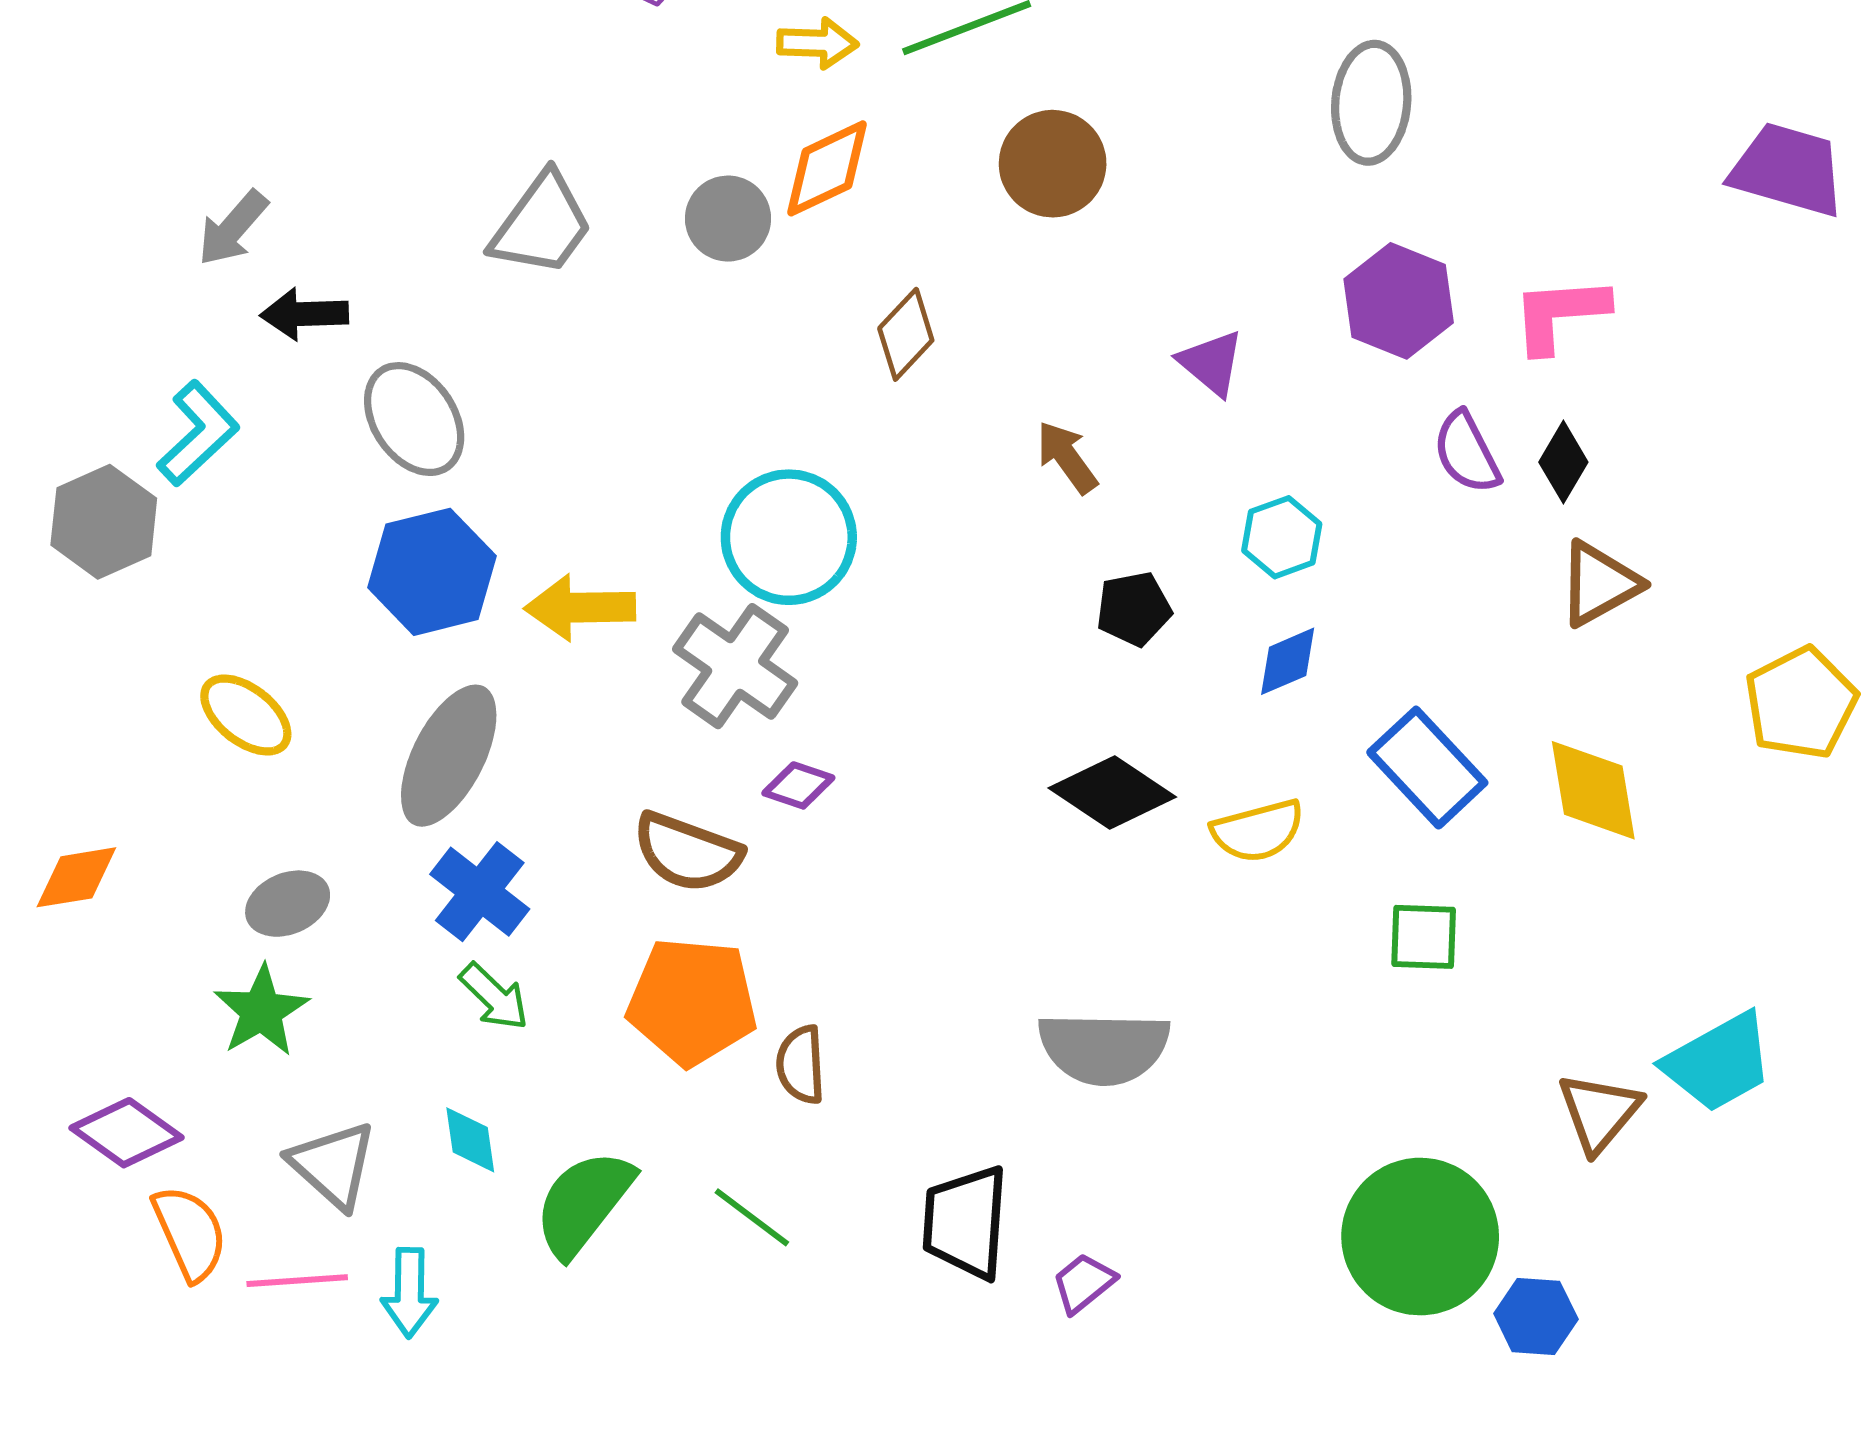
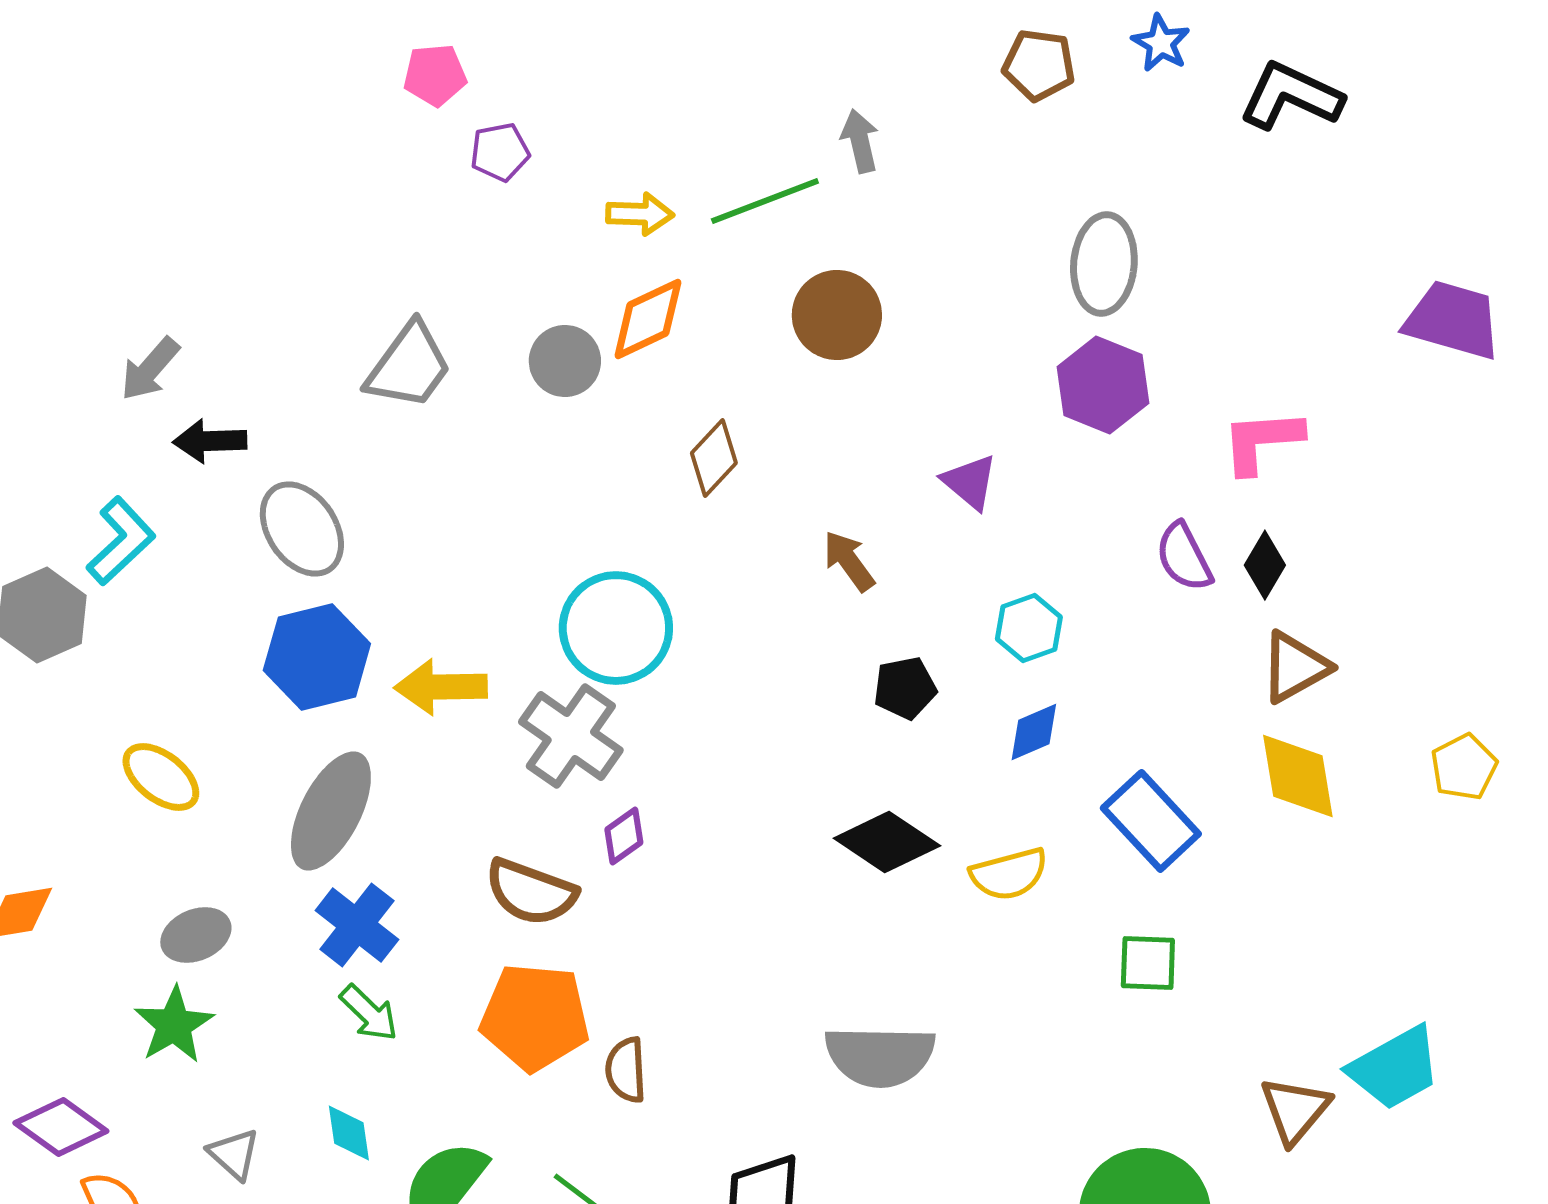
purple hexagon: (1399, 301) -> (1103, 385), moved
yellow pentagon: (1801, 703) -> (1464, 767), size x0.7
purple diamond: (798, 785) -> (624, 836), turned -54
yellow diamond: (1593, 790) -> (1298, 776), moved
gray triangle: (333, 1165) -> (234, 1154), size x0.7

